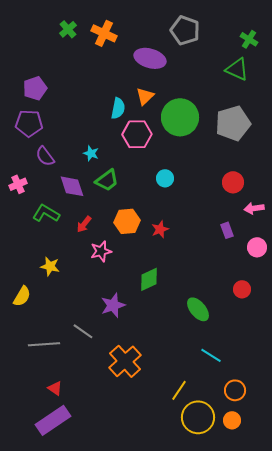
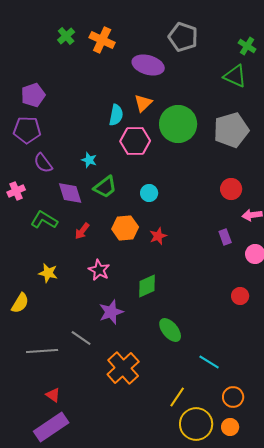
cyan circle: (165, 178) -> (149, 193), moved
pink star: (101, 251) -> (99, 270), moved, turned -30
green ellipse: (198, 309) -> (170, 330), moved

